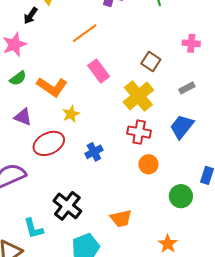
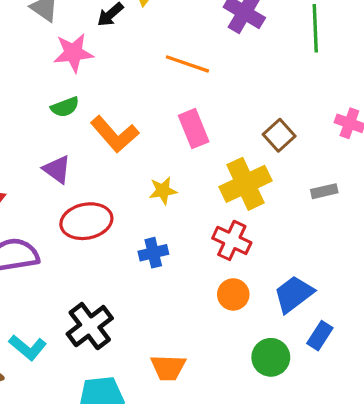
orange line: (85, 33) -> (187, 64), turned 40
yellow star: (71, 114) -> (163, 191), moved
blue trapezoid: (182, 127) -> (294, 294), moved
cyan L-shape: (33, 228) -> (28, 347), turned -50

